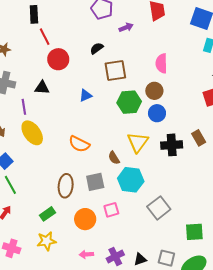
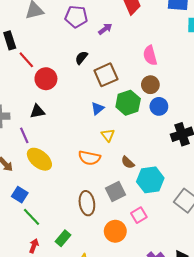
blue triangle: (86, 95) -> (98, 108), moved
yellow triangle: (138, 142) -> (108, 135), moved, size x0.6
green rectangle: (47, 214) -> (63, 238), moved

